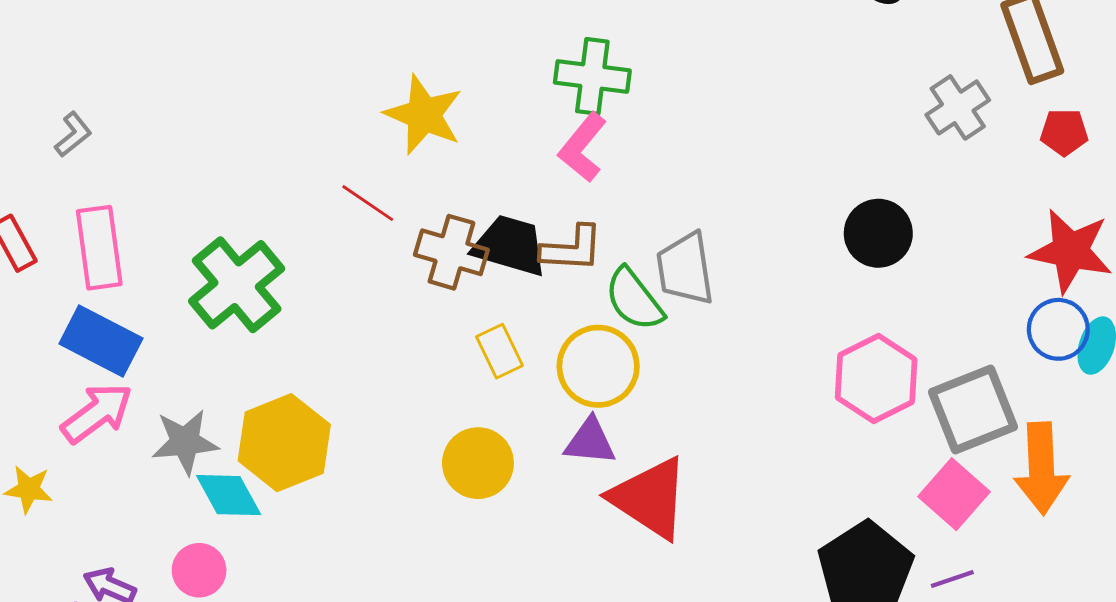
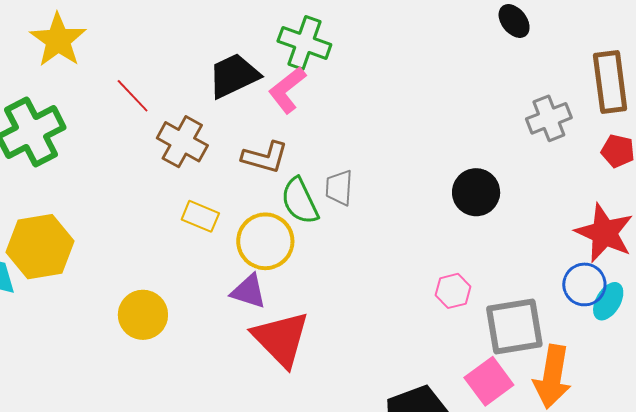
yellow star: (424, 115) -> (58, 40), moved
black trapezoid: (510, 246) -> (234, 76), moved, turned -54
gray trapezoid: (685, 269) -> (339, 188), size x0.7
yellow rectangle: (499, 351) -> (200, 216), turned -54
pink hexagon: (876, 378) -> (453, 291), size x0.6
yellow circle: (478, 463) -> (143, 315), moved

